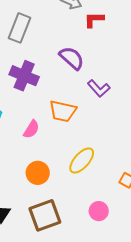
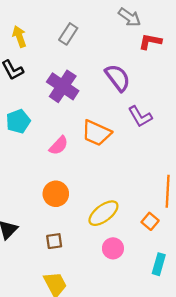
gray rectangle: (19, 28) -> (68, 34), size x0.7
yellow ellipse: (82, 161) -> (103, 213), moved
brown square: (45, 215) -> (54, 241), size x0.5

